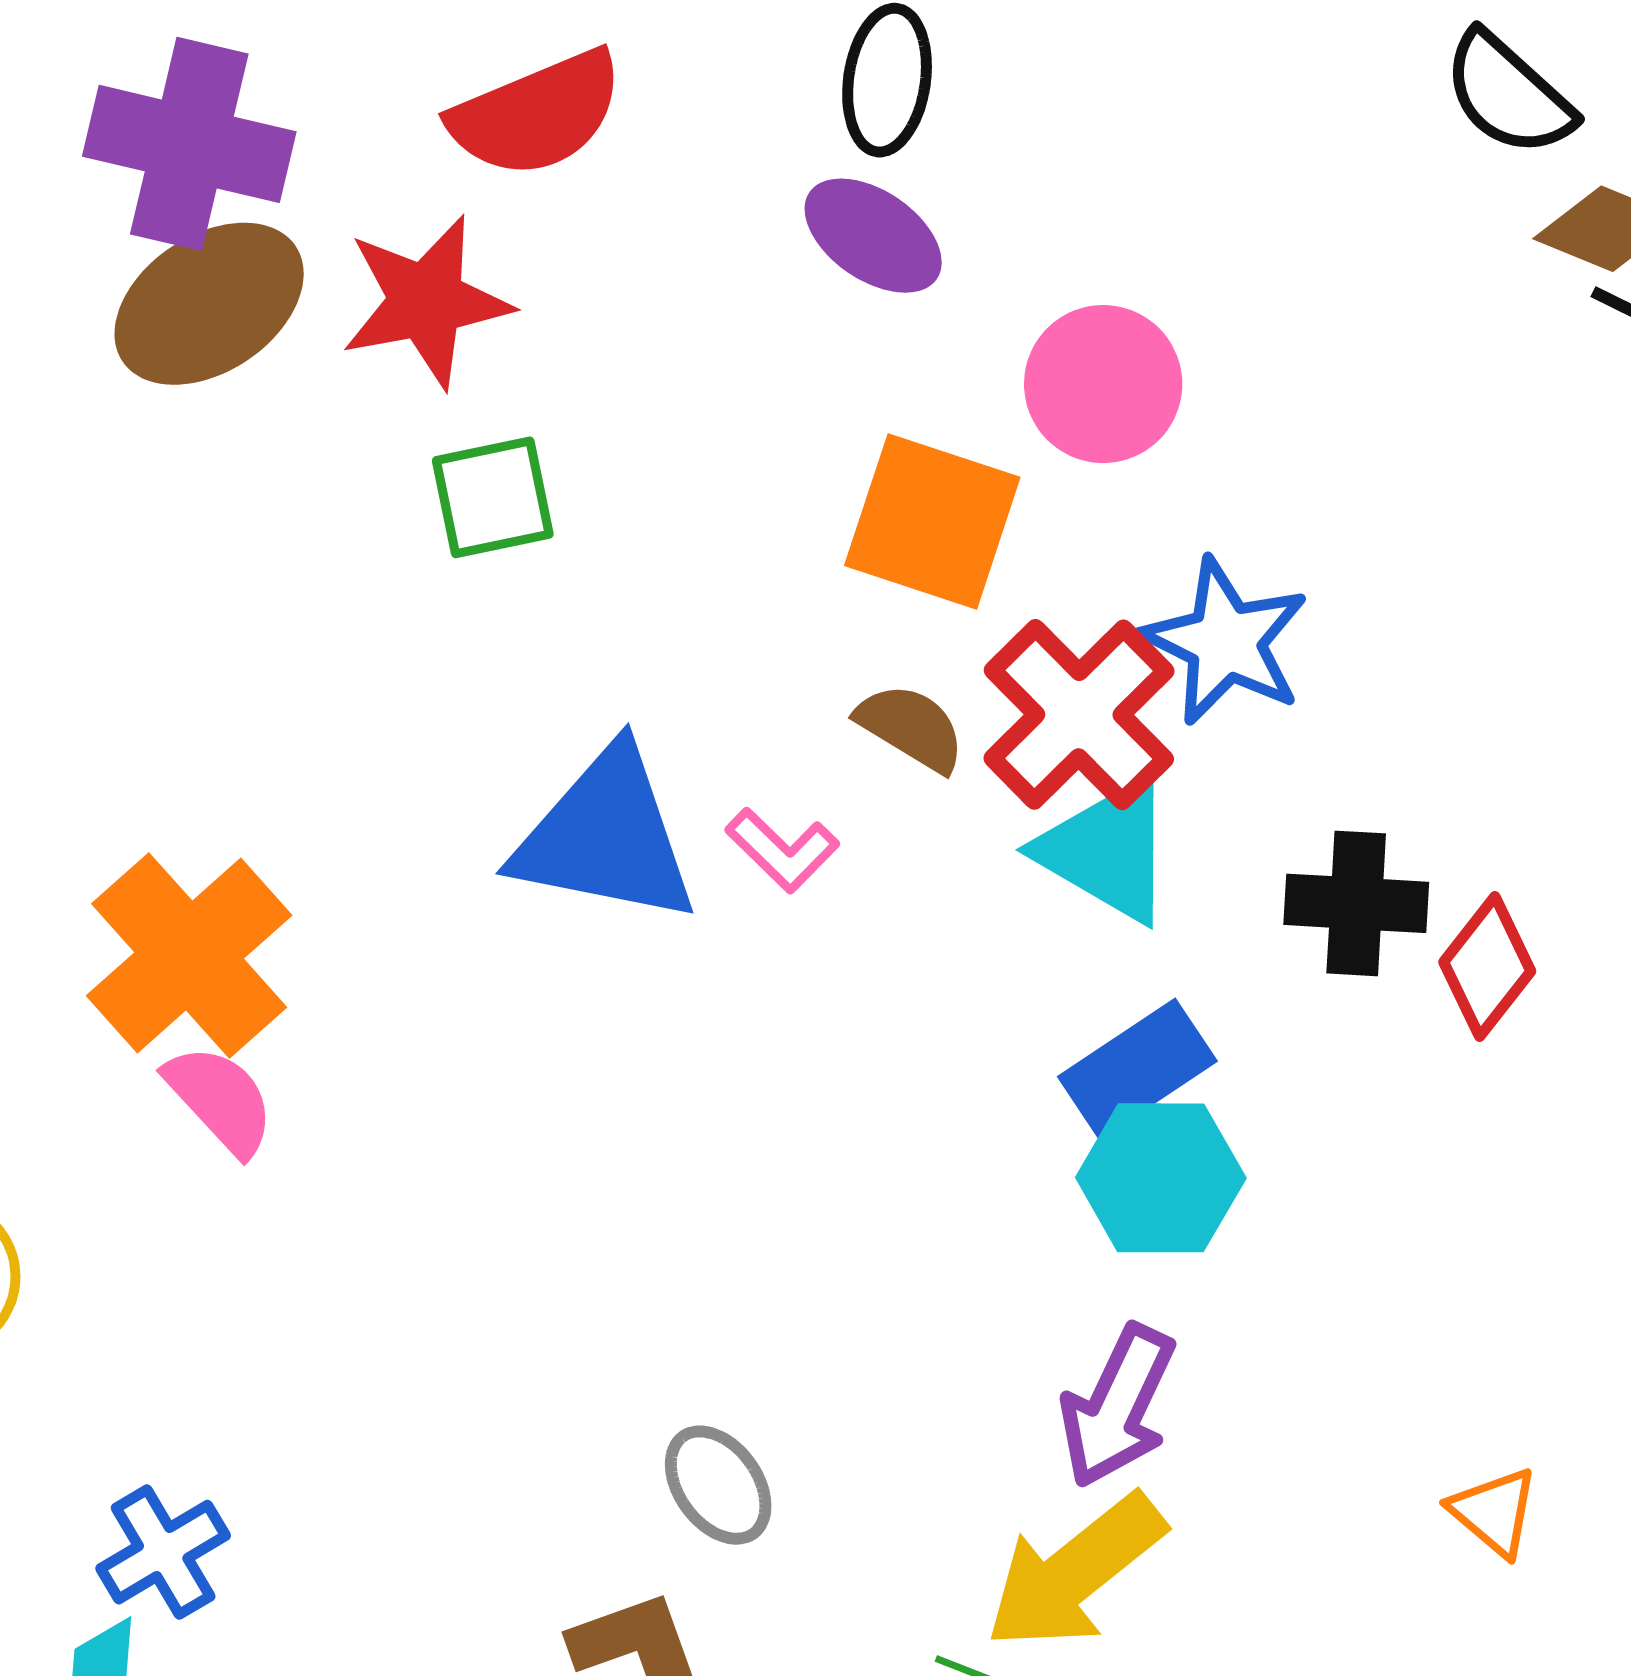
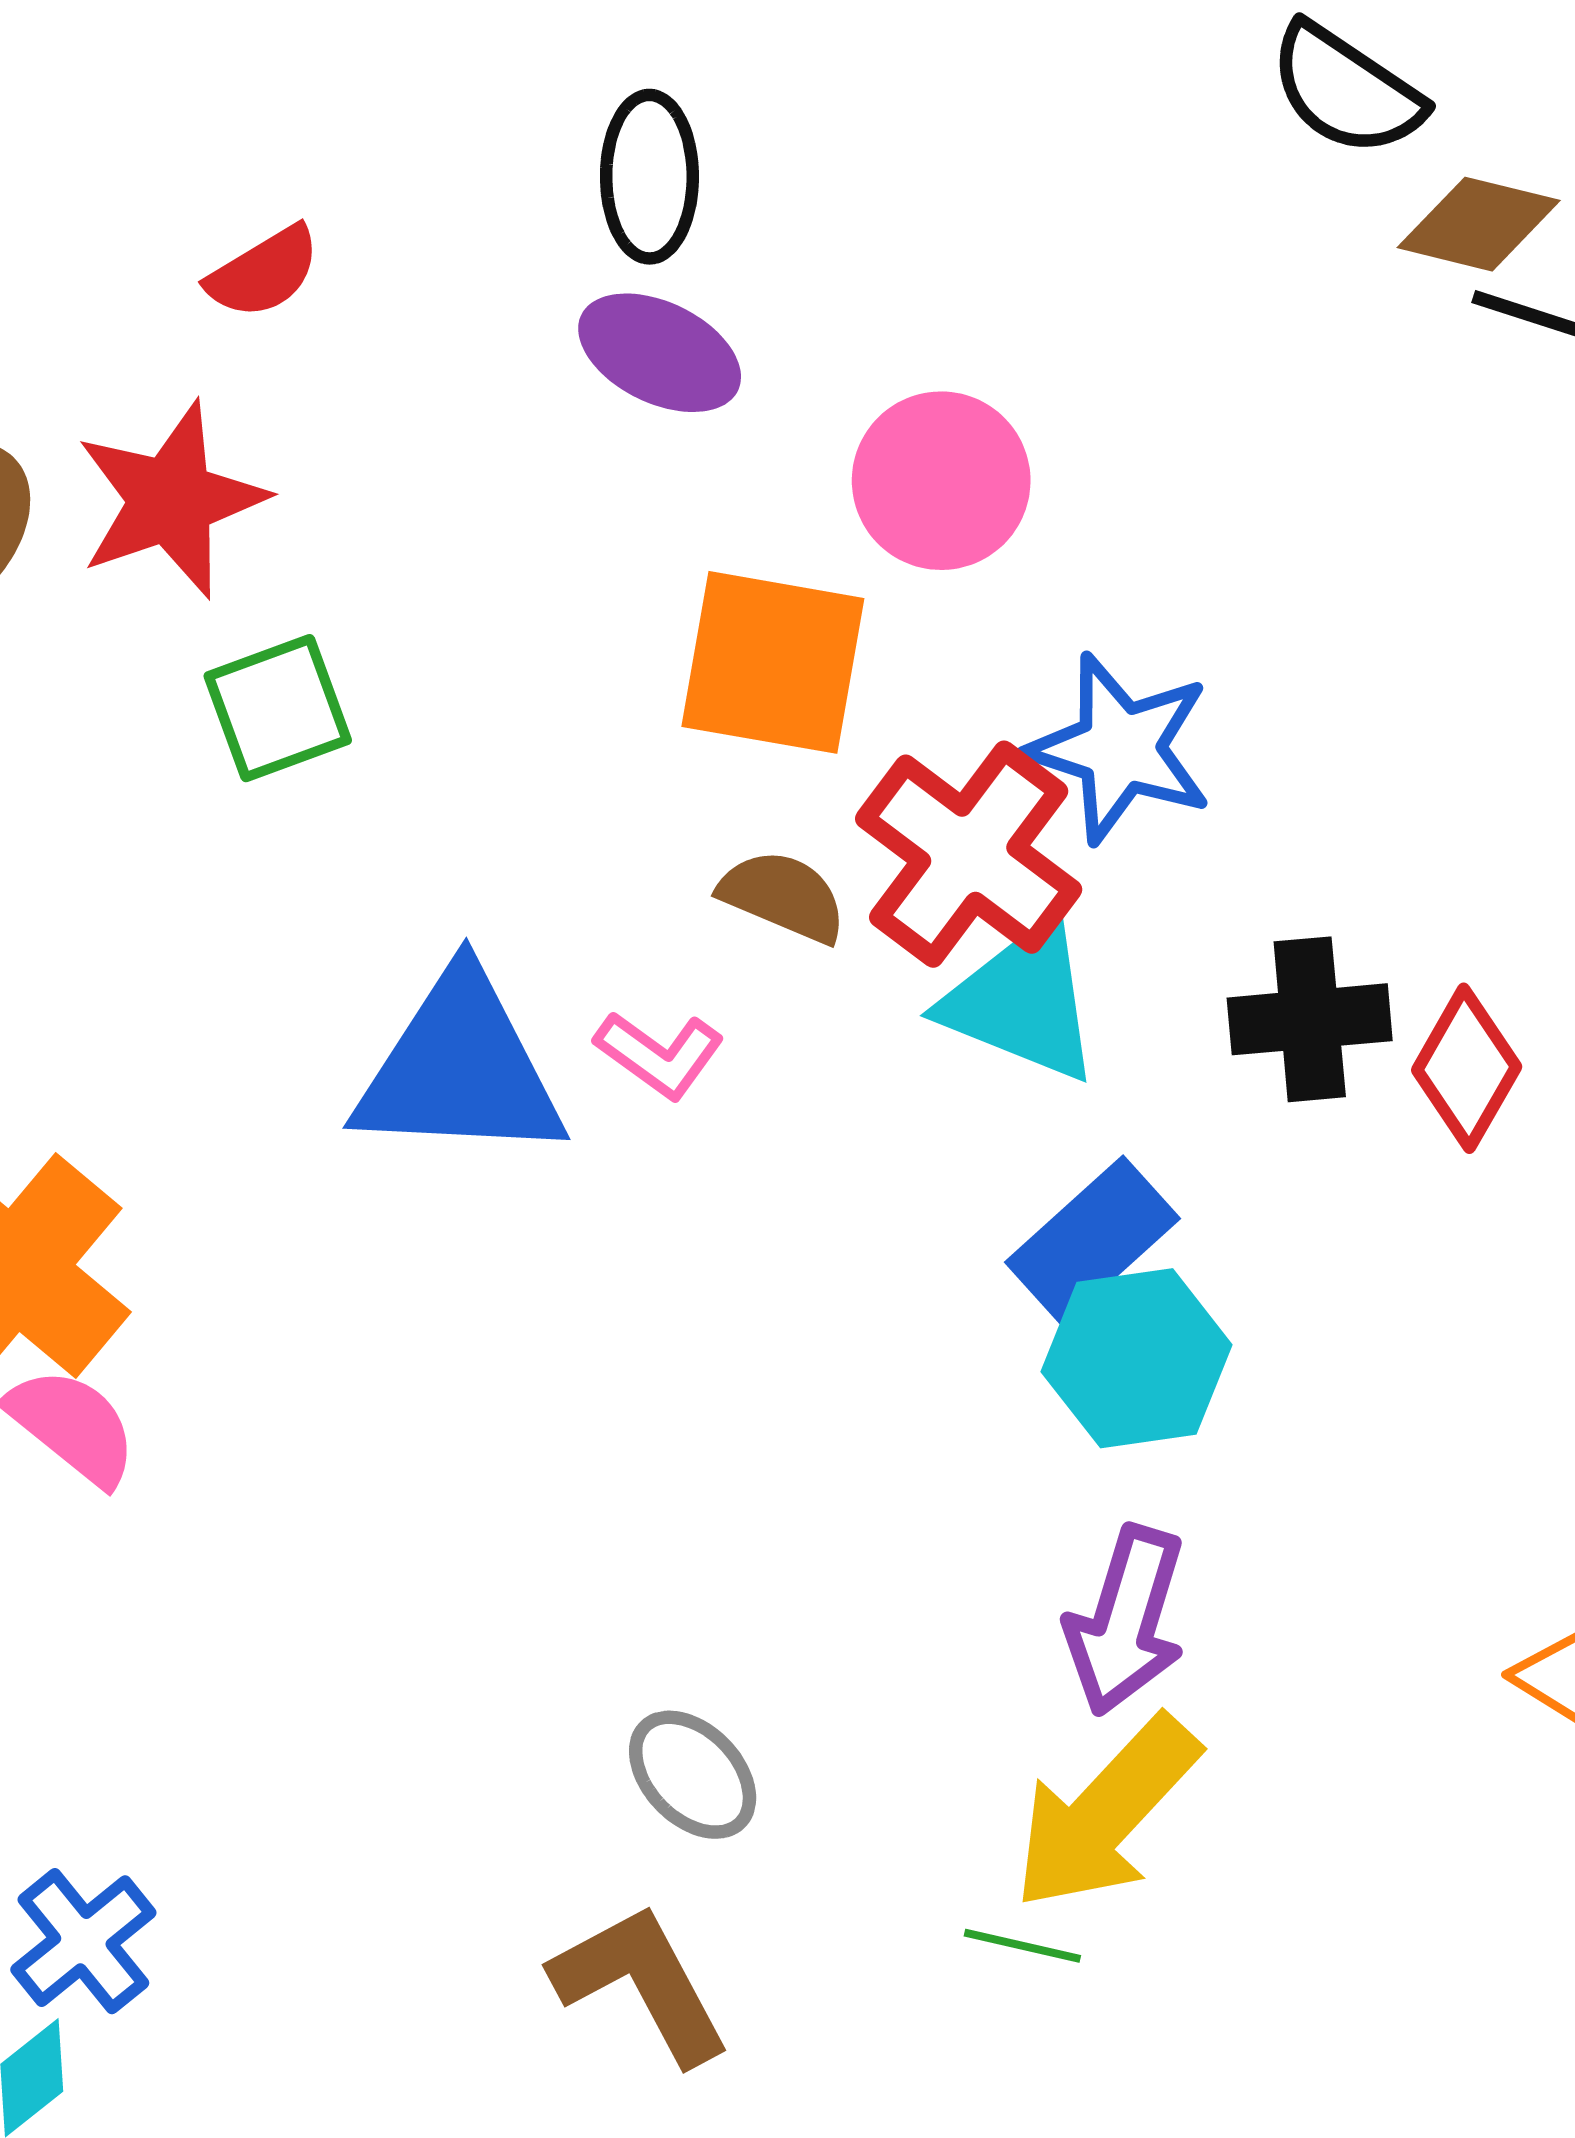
red semicircle: (537, 114) -> (264, 272), size x0.6

